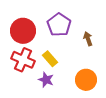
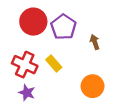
red circle: (23, 31) -> (33, 22), moved
purple star: (46, 80) -> (27, 93), moved

